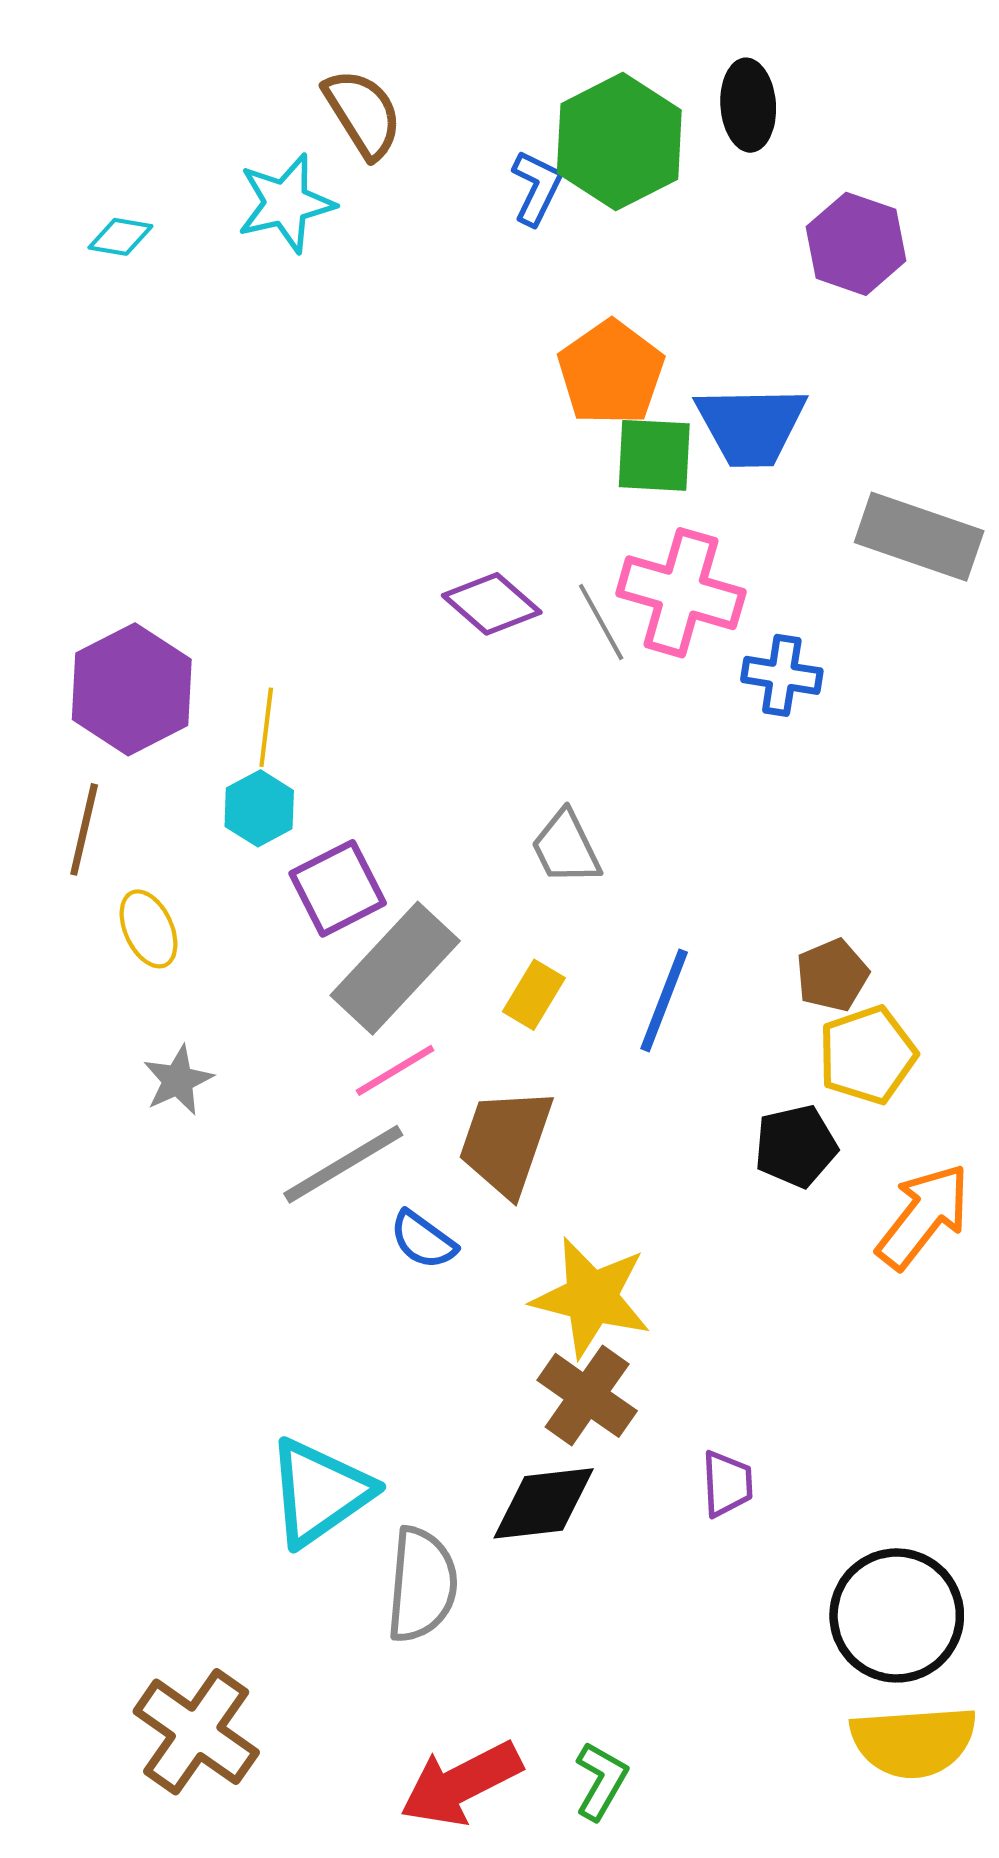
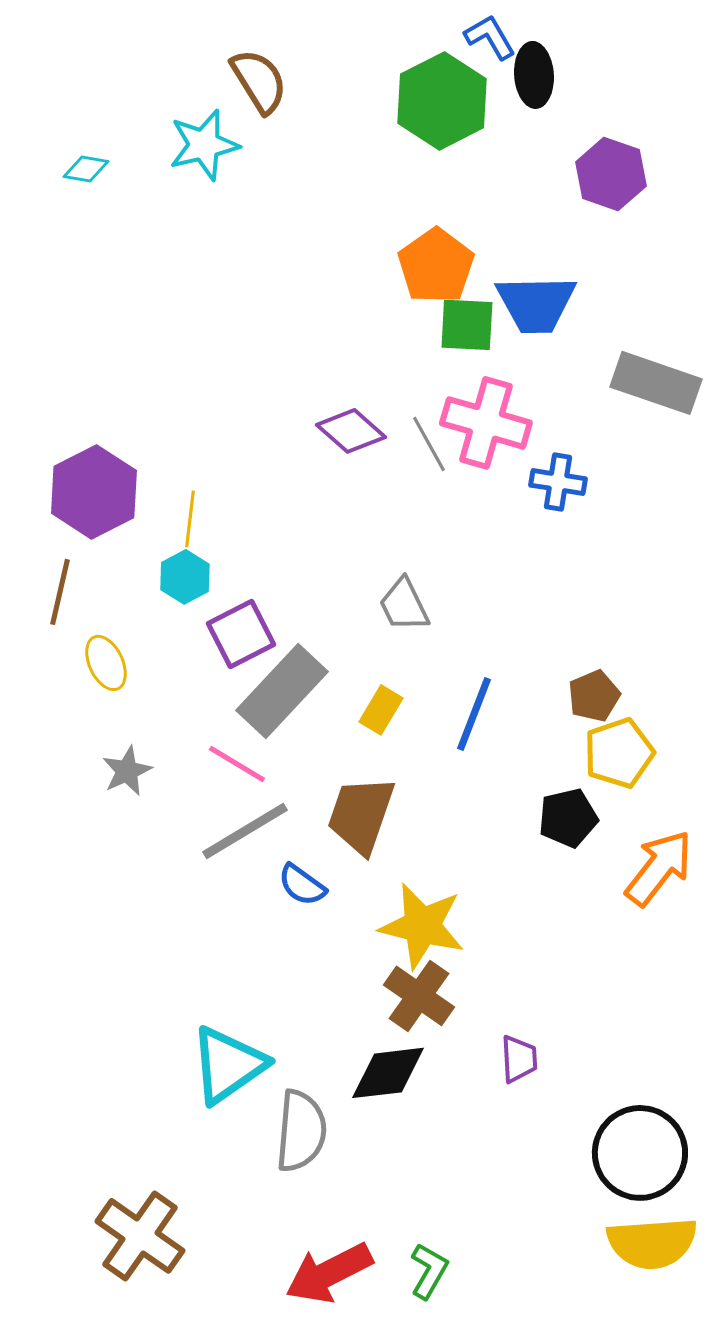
blue L-shape: (537, 188) -> (490, 37), moved, turned -56
pink line: (395, 1070) -> (237, 764), moved, turned 62

